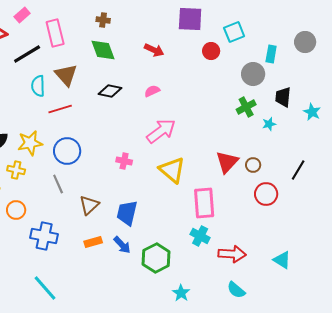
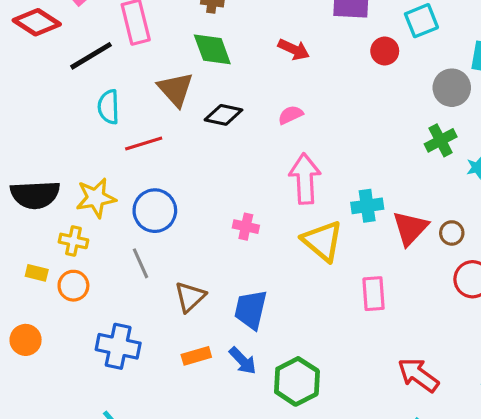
brown triangle: (66, 75) -> (176, 89), moved
pink arrow: (161, 131) -> (305, 179), turned -56
pink rectangle: (204, 203) -> (374, 294), size x0.7
orange circle: (16, 210) -> (73, 286), moved
cyan cross: (200, 236) -> (367, 206), moved, turned -36
red arrow: (232, 254) -> (418, 375), turned -148

